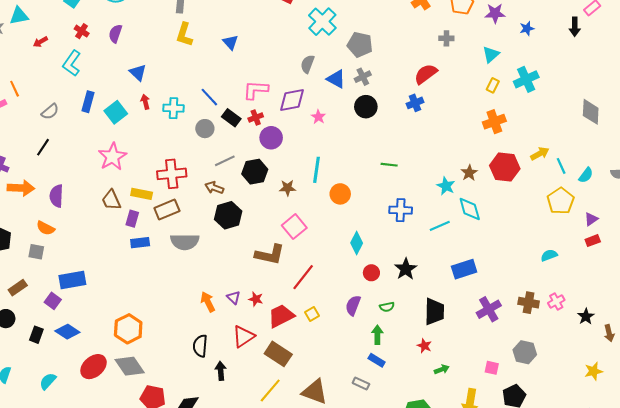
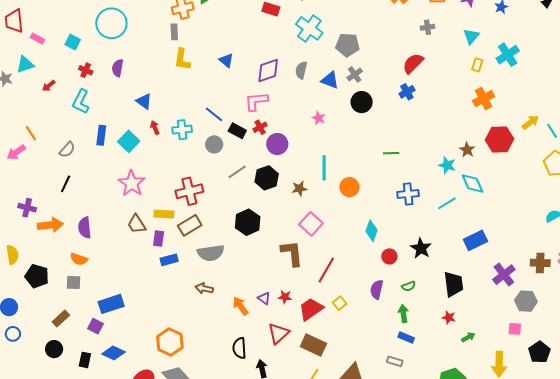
purple diamond: (292, 100) -> (268, 70), moved
brown arrow: (214, 188) -> (204, 288), moved
brown L-shape: (270, 254) -> (292, 253), turned -100
gray hexagon: (525, 352) -> (526, 301), moved

